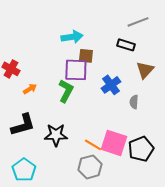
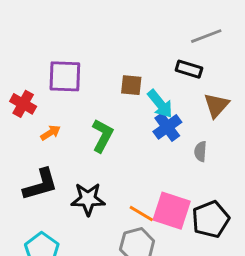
cyan arrow: (72, 37) -> (160, 104), moved, turned 60
purple square: (76, 70) -> (65, 76), moved

